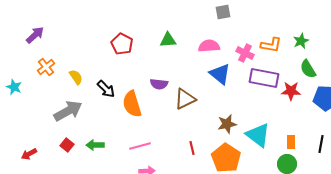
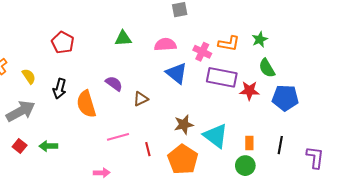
red pentagon: (122, 44) -> (63, 42), moved
purple semicircle: (159, 84) -> (114, 84), turned -150
black arrow: (106, 89) -> (60, 89), turned 60
brown triangle: (185, 99) -> (141, 99), size x0.7
pink line: (140, 146) -> (118, 137), moved

